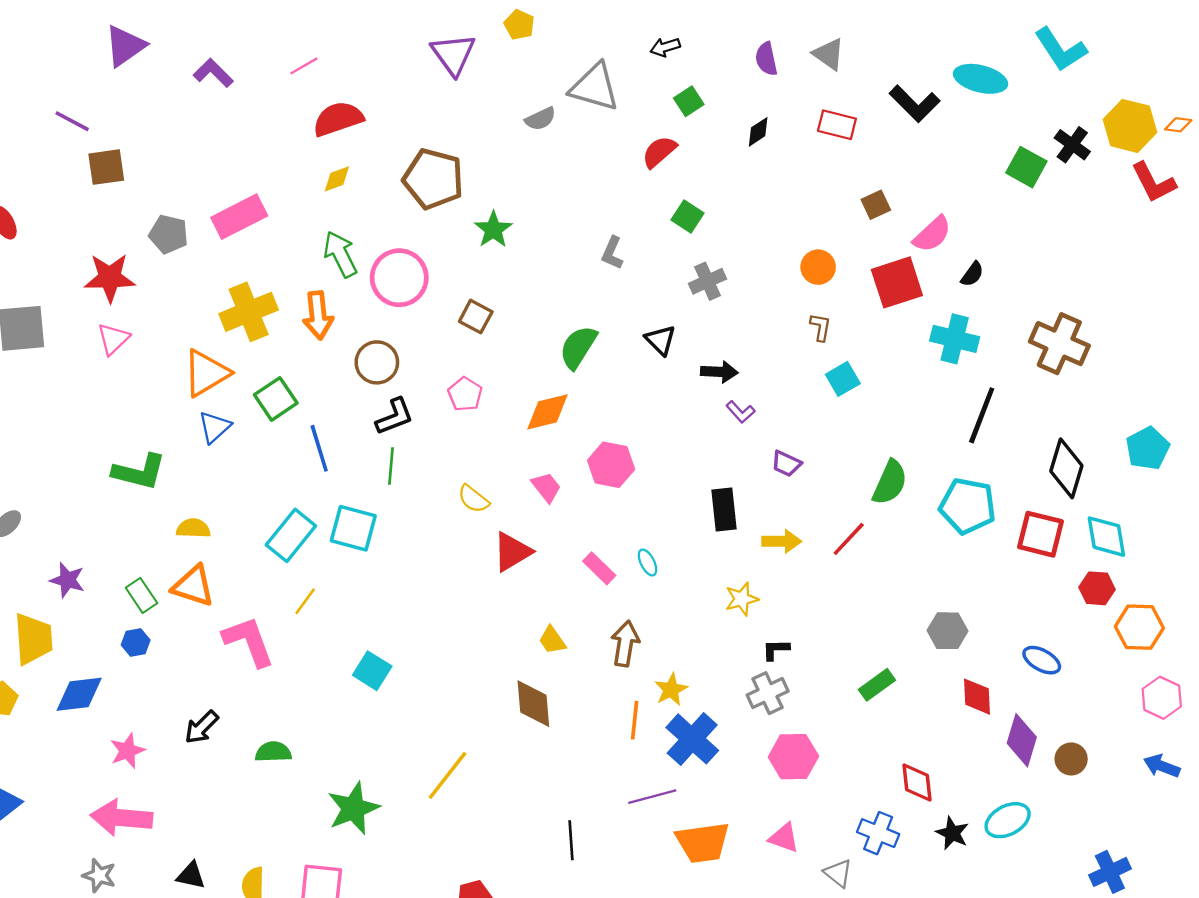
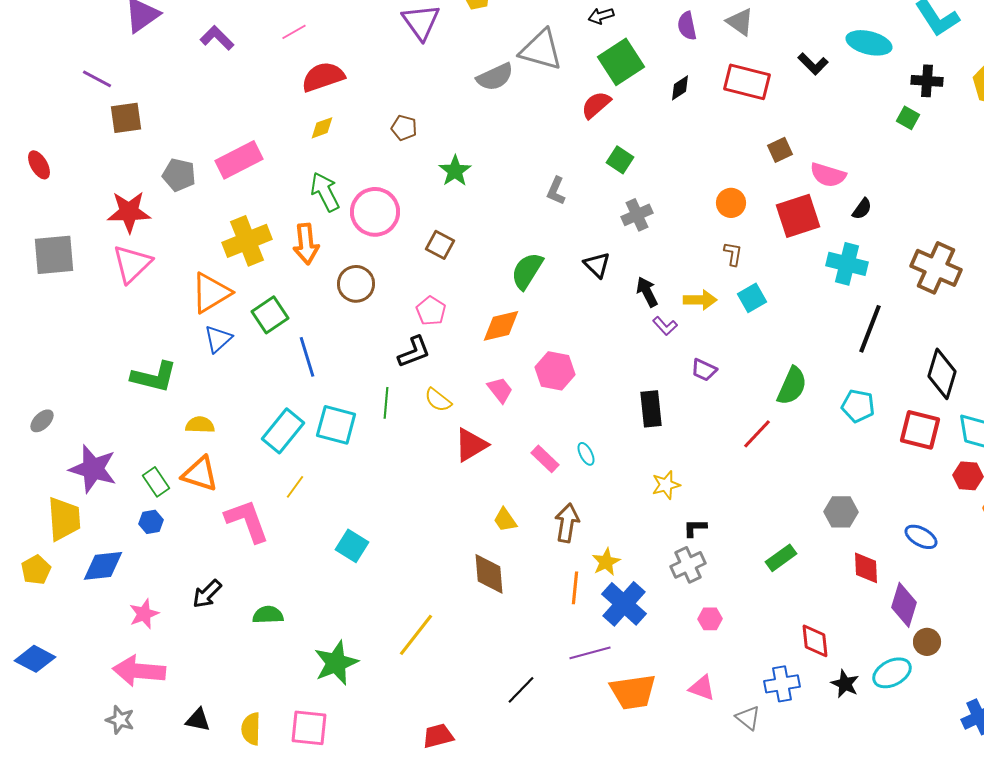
green square: (689, 101) -> (621, 62), size x1.8
black L-shape: (915, 104) -> (813, 64), size x0.7
gray semicircle: (540, 119) -> (495, 77), size x1.4
red rectangle: (837, 125) -> (747, 82), size x1.4
black cross: (1072, 145) -> (927, 81), moved, turned -32
green square: (1026, 167) -> (908, 118), size x0.7
brown pentagon: (433, 179) -> (404, 128), size x0.5
pink semicircle: (932, 234) -> (828, 175), turned 60
pink triangle: (113, 339) -> (132, 264), size x1.4
black arrow: (719, 372) -> (647, 292), turned -120
black L-shape: (395, 417) -> (414, 352), moved
green line: (391, 466) -> (386, 403), moved
cyan pentagon: (968, 506) -> (858, 406), size x0.7
yellow arrow: (782, 541) -> (700, 300), moved
purple star: (67, 580) -> (93, 469), size x1.6
pink hexagon: (793, 757) -> (710, 619), size x0.6
brown circle: (1071, 759) -> (927, 642), moved
blue cross: (878, 833) -> (782, 684), turned -32
black line: (571, 840) -> (521, 690), turned 48

